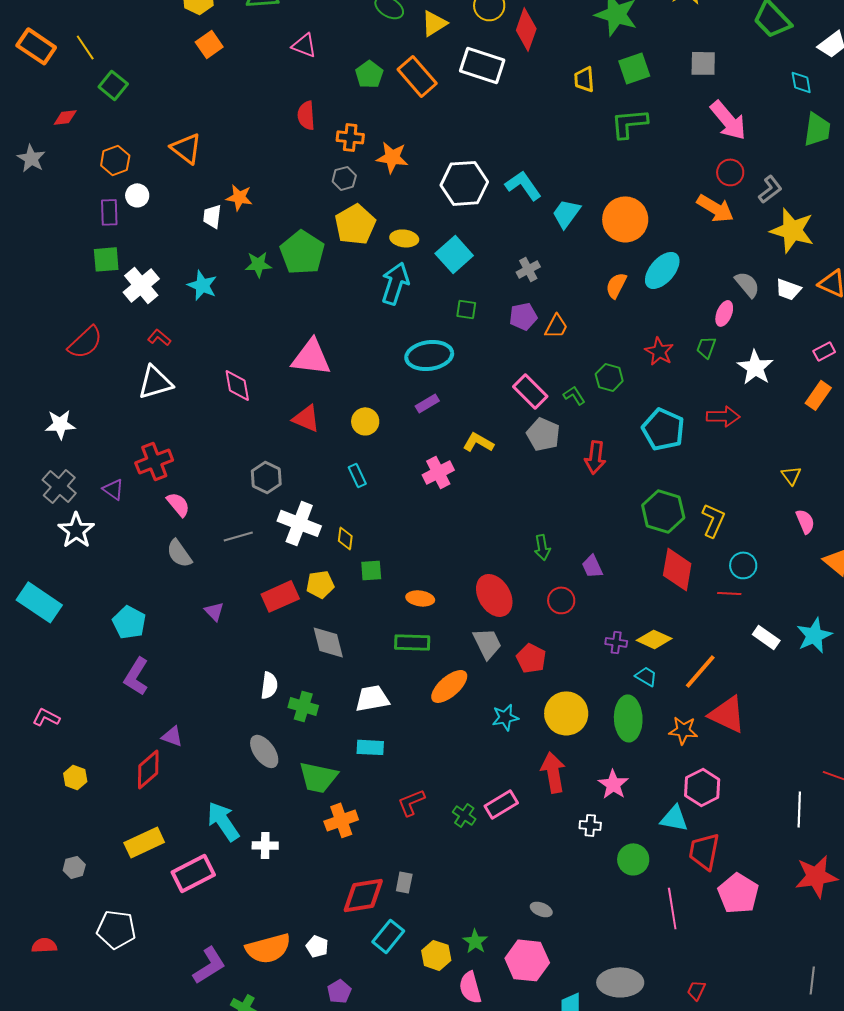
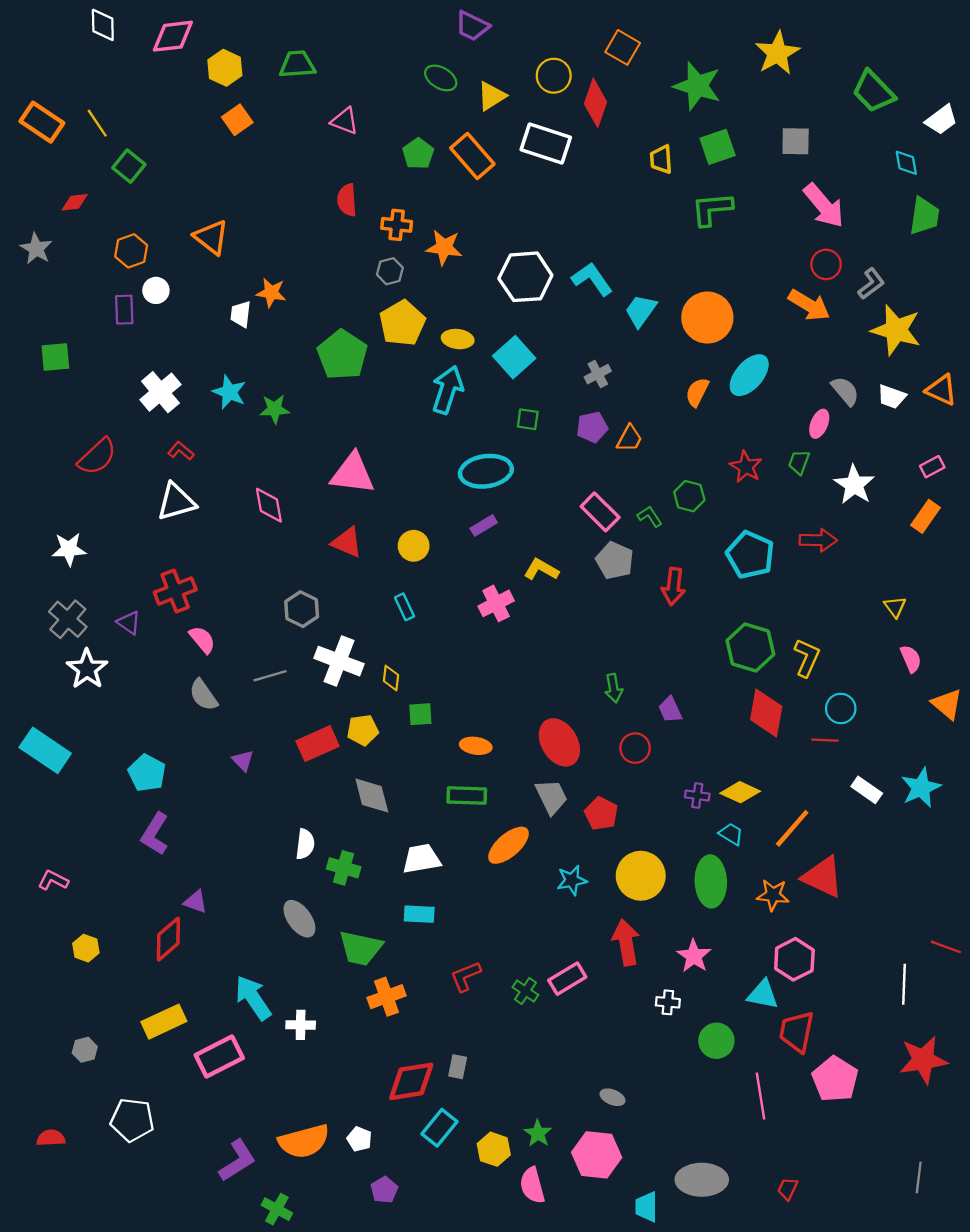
green square: (106, 259) -> (55, 357), moved
green star: (258, 264) -> (275, 409), moved

